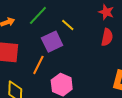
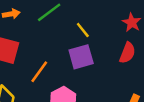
purple square: (52, 42) -> (81, 57), moved

